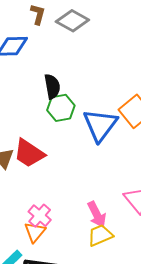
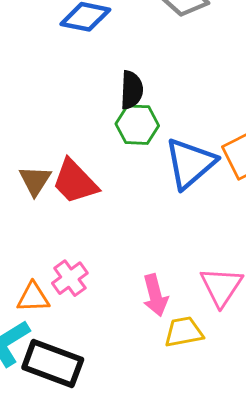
orange triangle: (35, 232) -> (33, 297), moved, turned 35
yellow trapezoid: (100, 235) -> (184, 332), moved

